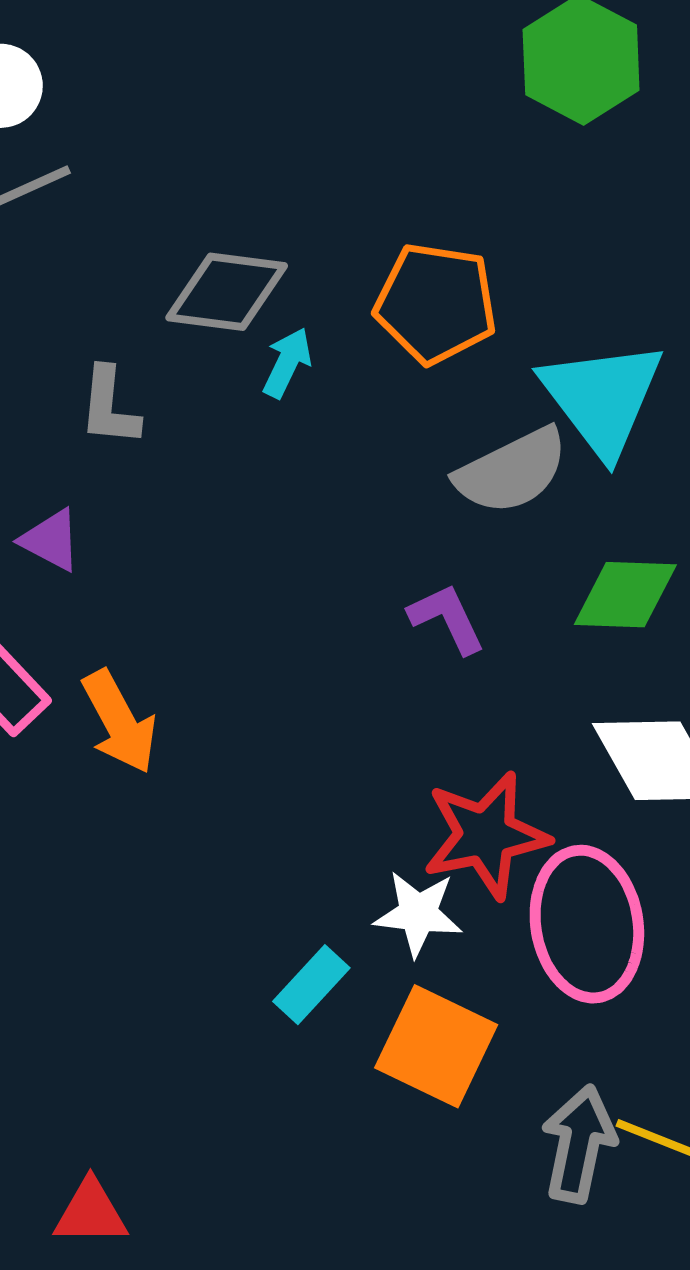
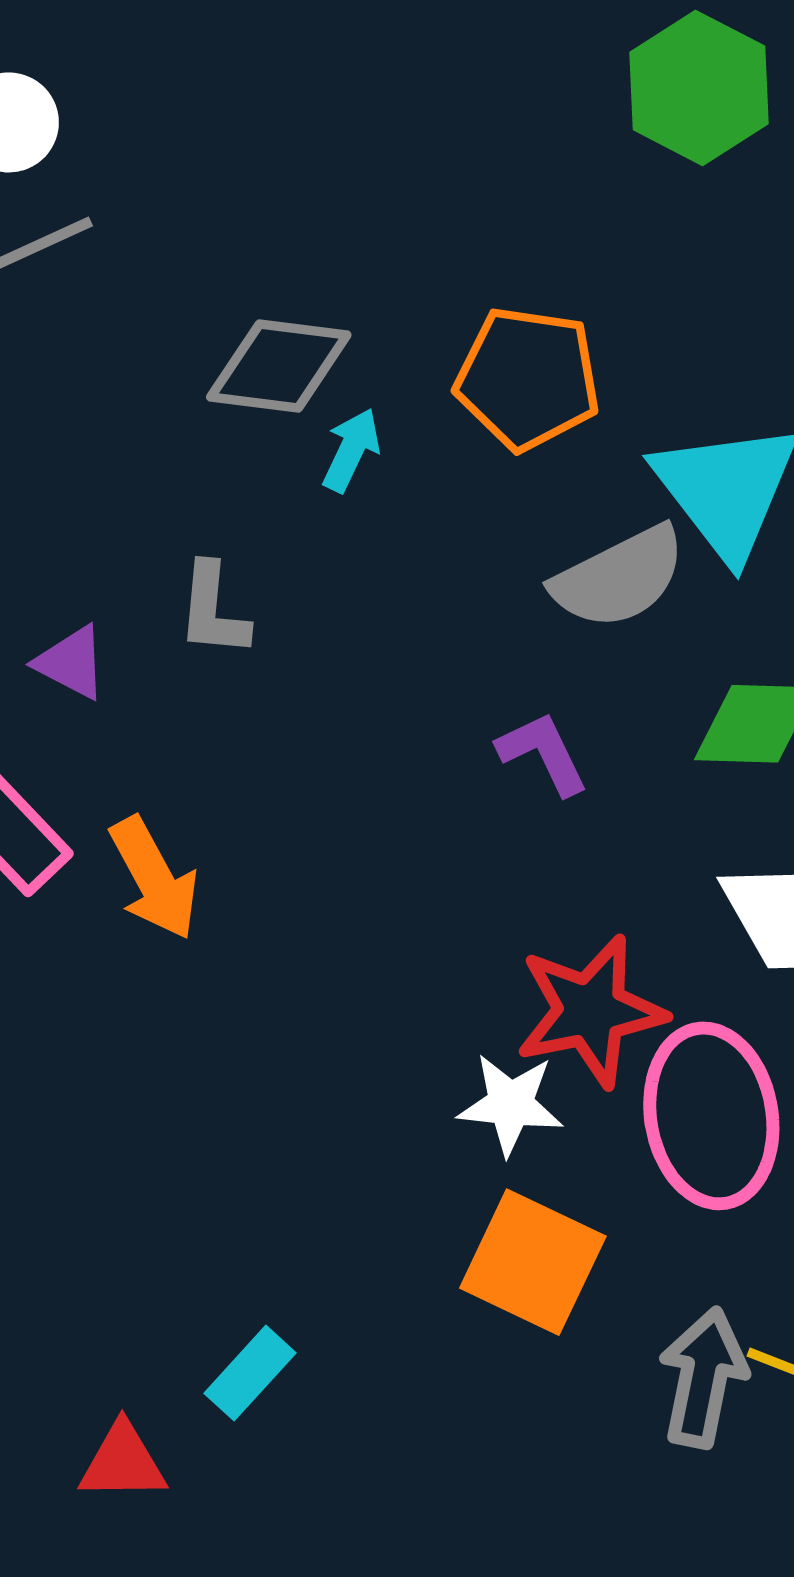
gray L-shape: (109, 407) -> (213, 610), moved
cyan rectangle: (311, 985) -> (250, 1373), moved

